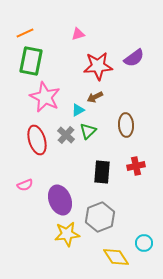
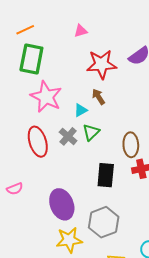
brown arrow: (95, 97) -> (98, 97), turned 84
brown ellipse: (126, 125) -> (131, 145), moved
pink semicircle: (25, 185) -> (15, 189), moved

